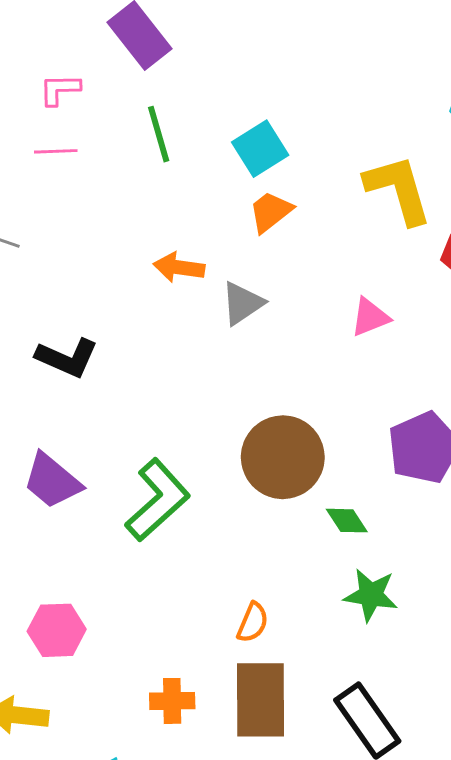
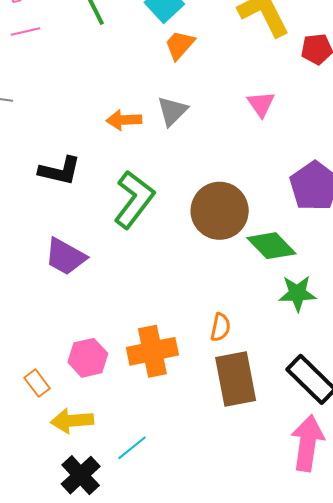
orange arrow: (179, 267) -> (124, 120), moved
pink triangle: (370, 317) -> (261, 104), turned -32
green L-shape: (158, 500) -> (134, 199), moved
green diamond: (347, 521) -> (271, 246), size x1.6
orange cross: (172, 701) -> (152, 351), moved, size x1.6

